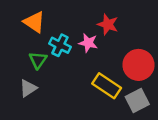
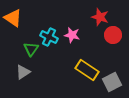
orange triangle: (34, 22) -> (13, 18), moved
red star: (108, 24) -> (100, 17), moved
red circle: (138, 65) -> (113, 35), moved, size x0.7

